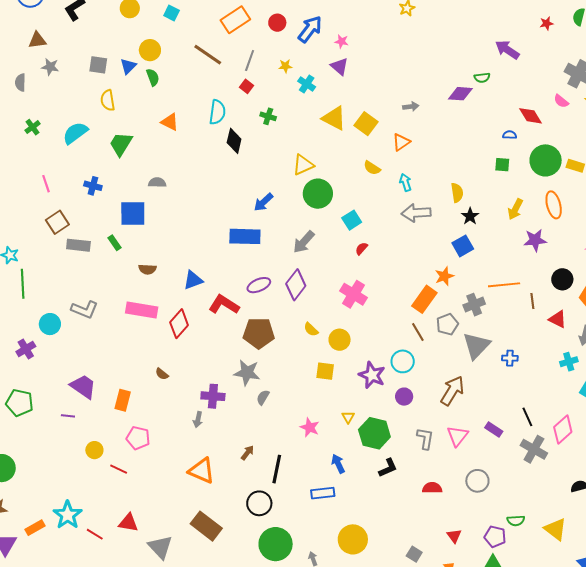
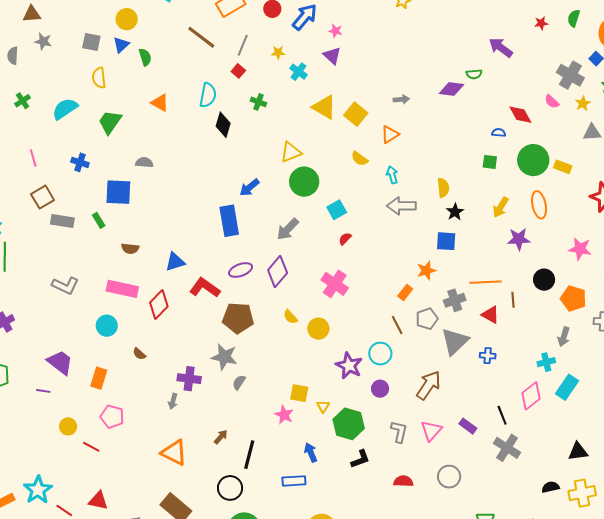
yellow circle: (150, 50) -> (127, 19), moved
blue rectangle: (245, 236) -> (229, 221), turned 76
blue square: (463, 246) -> (446, 241), turned 30
orange rectangle: (424, 299) -> (405, 293), size x0.6
red triangle: (558, 319) -> (490, 315), moved
cyan circle: (50, 324) -> (107, 326), moved
yellow square: (325, 371) -> (299, 393), moved
pink diamond: (563, 429) -> (531, 396), moved

